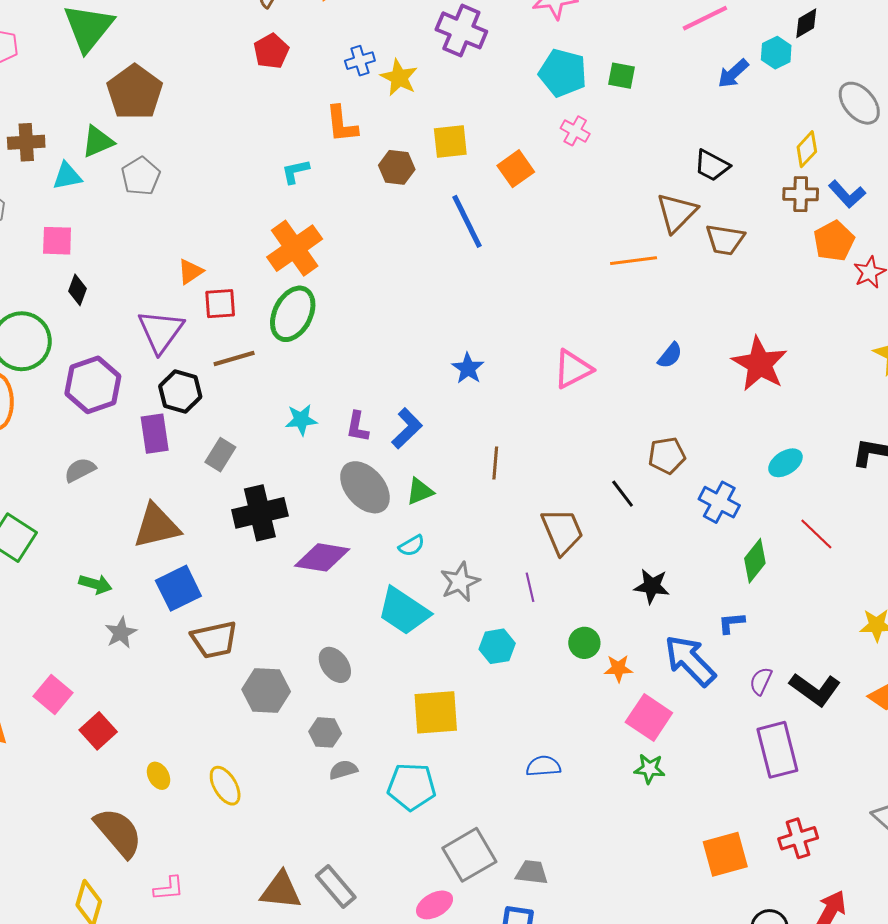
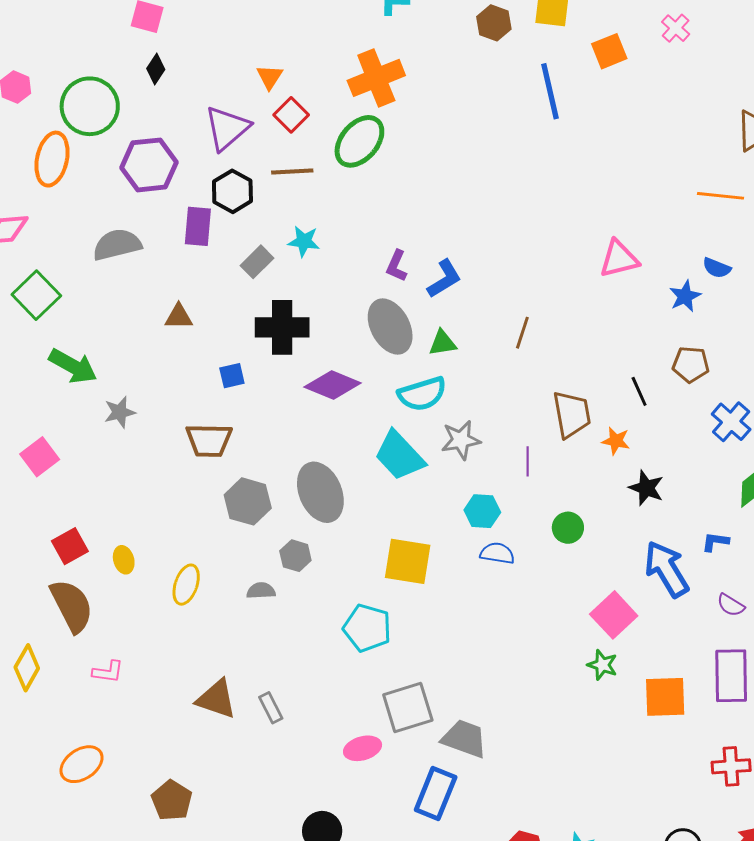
orange line: (634, 261) -> (721, 196), moved
orange triangle: (190, 272) -> (270, 77), turned -36
red square: (220, 304) -> (291, 115), turned 36
blue semicircle: (670, 355) -> (717, 268), turned 60
blue star: (468, 368) -> (685, 296), moved
cyan star: (301, 420) -> (304, 241), moved
gray semicircle: (80, 470) -> (117, 245), size x1.5
brown triangle: (157, 526) -> (179, 317), size x0.6
cyan semicircle: (412, 546) -> (422, 394), size x1.8
green arrow: (95, 584) -> (73, 366), moved, size x1.5
blue square: (178, 588) -> (232, 376), moved, size x0.6
gray ellipse: (335, 665) -> (320, 492), size x1.6
orange star: (618, 668) -> (616, 441), moved
purple semicircle: (761, 681) -> (731, 605), turned -96
red square: (98, 731) -> (70, 546), moved
blue semicircle: (543, 766) -> (497, 553), moved
gray semicircle: (343, 770) -> (261, 591), moved
yellow ellipse: (225, 786) -> (186, 585), turned 36
orange square: (725, 854) -> (665, 697), moved
gray trapezoid: (532, 872) -> (464, 739), size x1.4
gray rectangle: (336, 886) -> (271, 708), size x0.7

